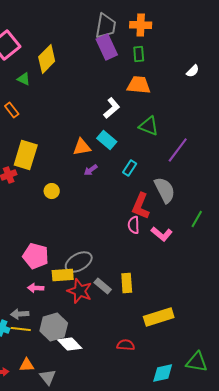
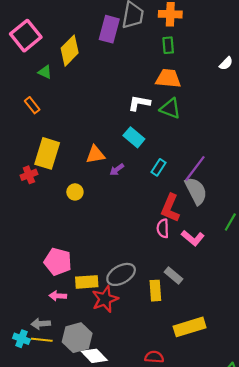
purple rectangle: (107, 47) -> (109, 29), moved, turned 40
white L-shape: (112, 108) -> (139, 103), turned -130
green triangle: (149, 126) -> (170, 108), moved
orange triangle: (82, 147) -> (95, 154), moved
purple line: (178, 150) -> (195, 168), moved
gray ellipse: (79, 262) -> (121, 274), moved
gray rectangle: (103, 286) -> (174, 276), moved
red star: (80, 291) -> (105, 299), turned 30

